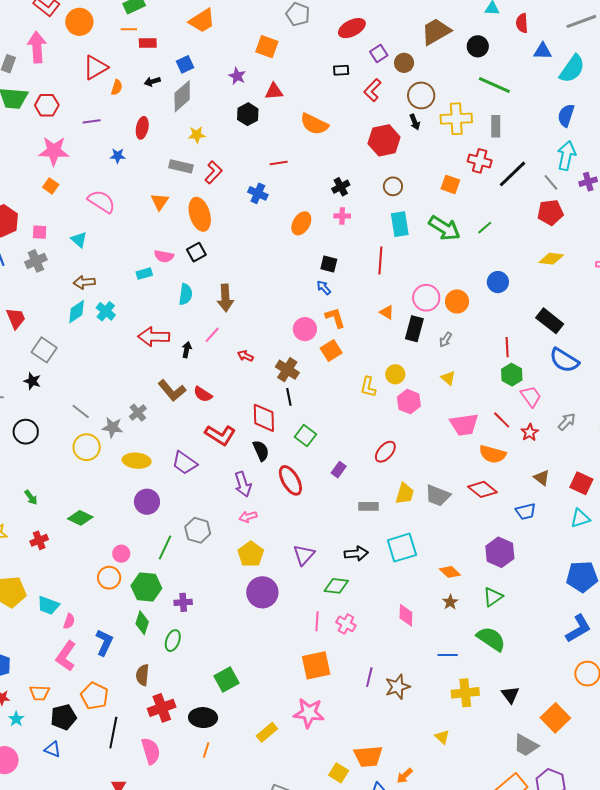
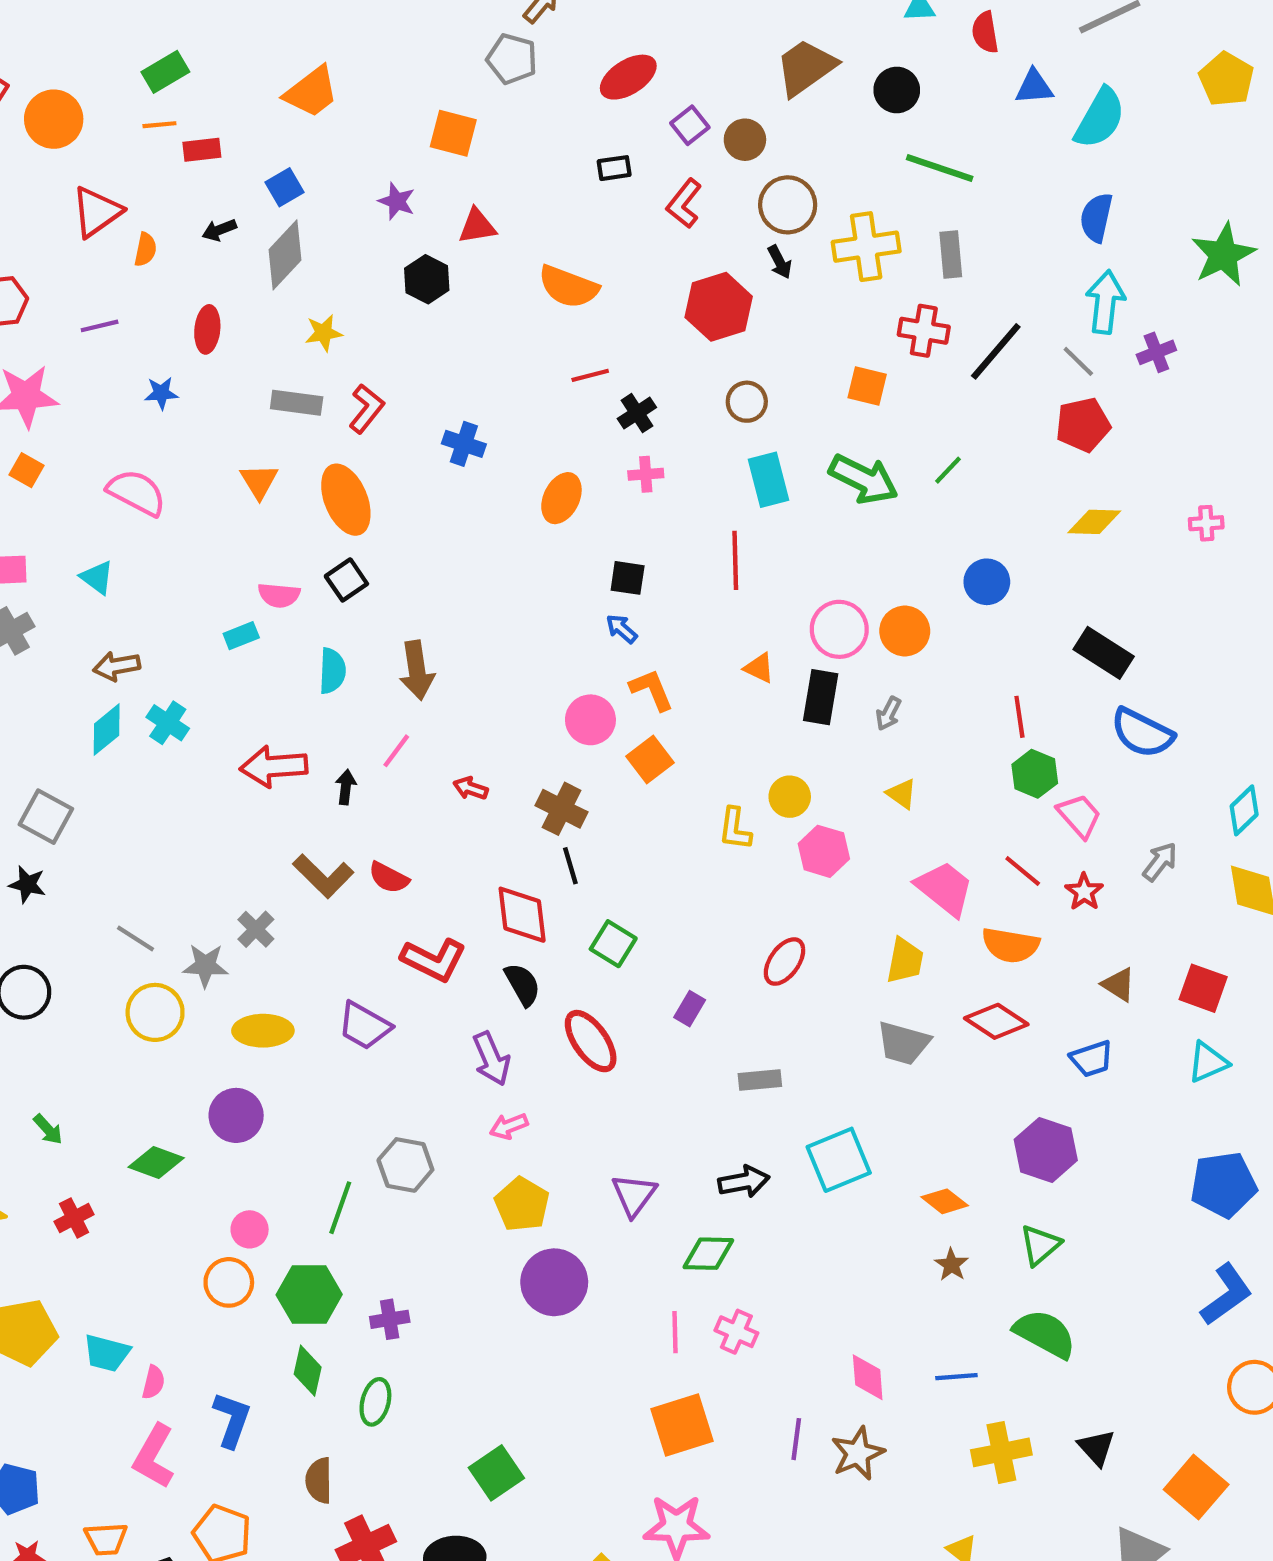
red line: (279, 163) -> (590, 375), moved
pink trapezoid: (464, 425) -> (945, 889), turned -128
yellow trapezoid: (405, 494) -> (905, 961), moved
purple circle: (147, 502) -> (236, 1115), moved
pink diamond: (406, 615) -> (868, 1377), moved

